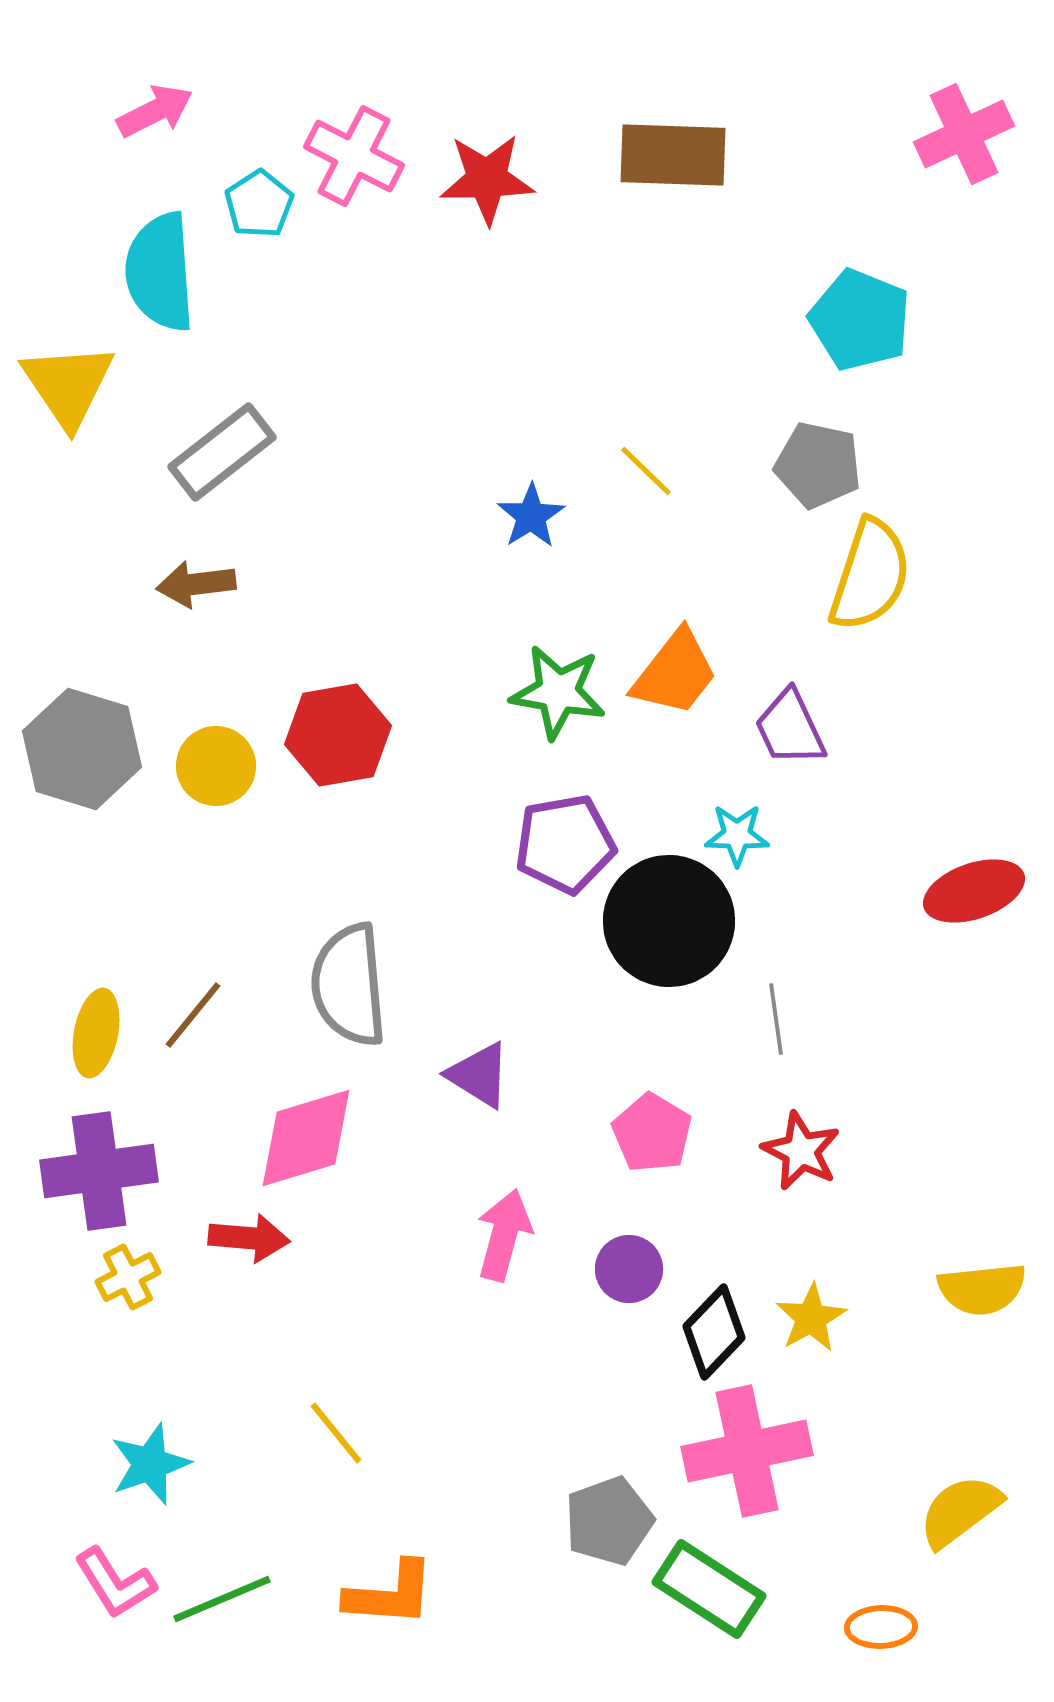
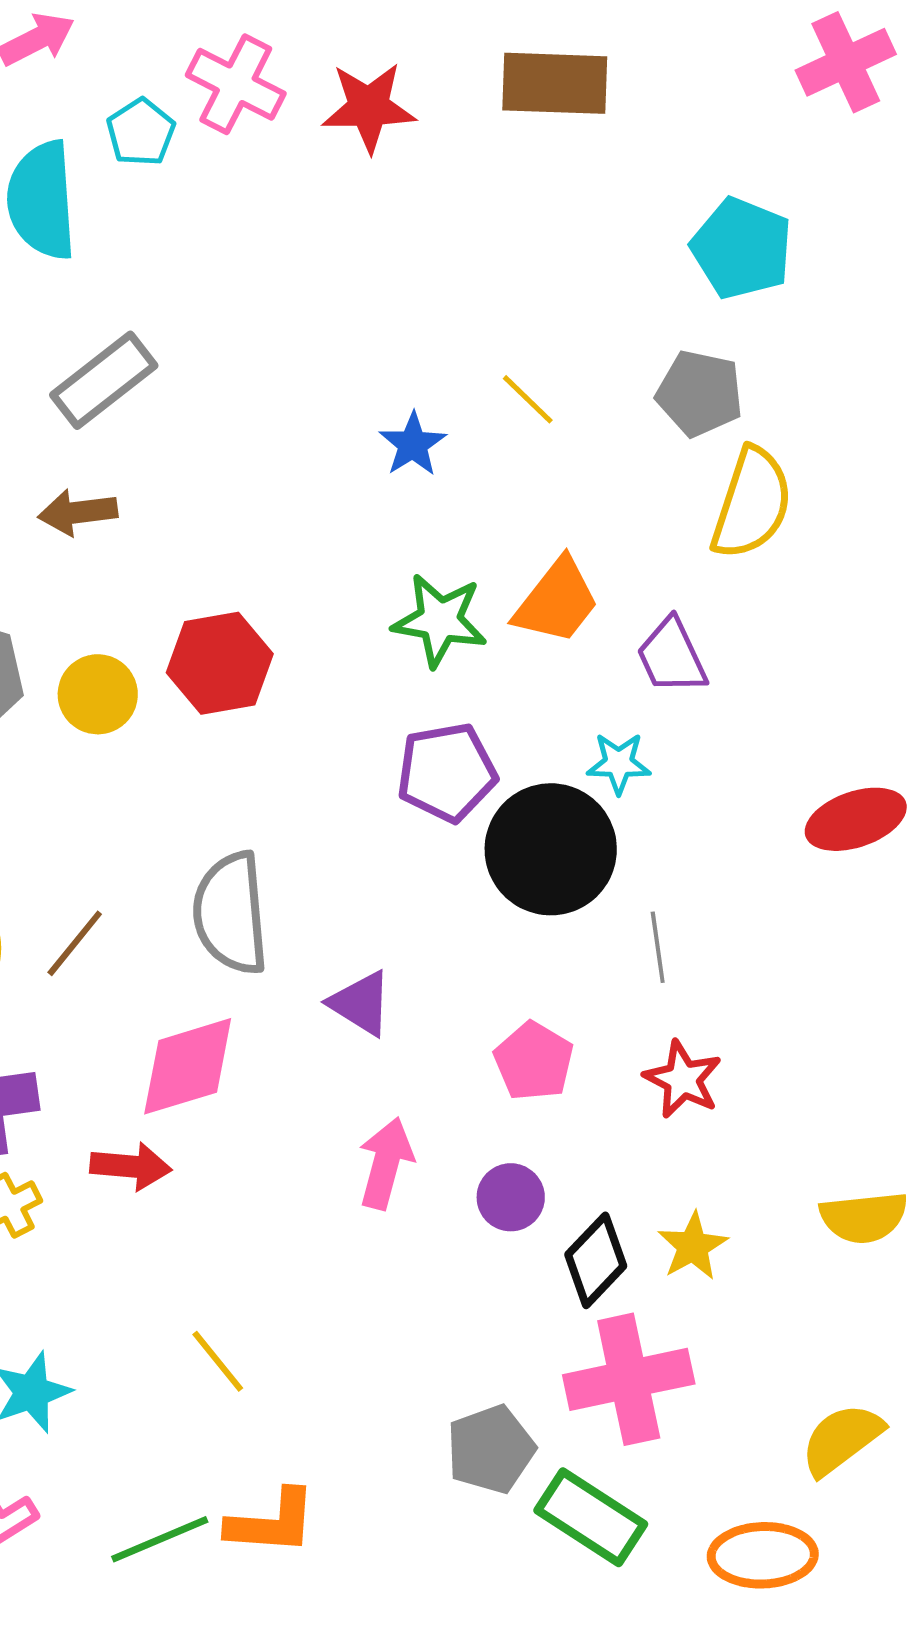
green line: (222, 1599) -> (160, 1539), moved
orange ellipse: (881, 1627) -> (763, 1555), size x1.5

